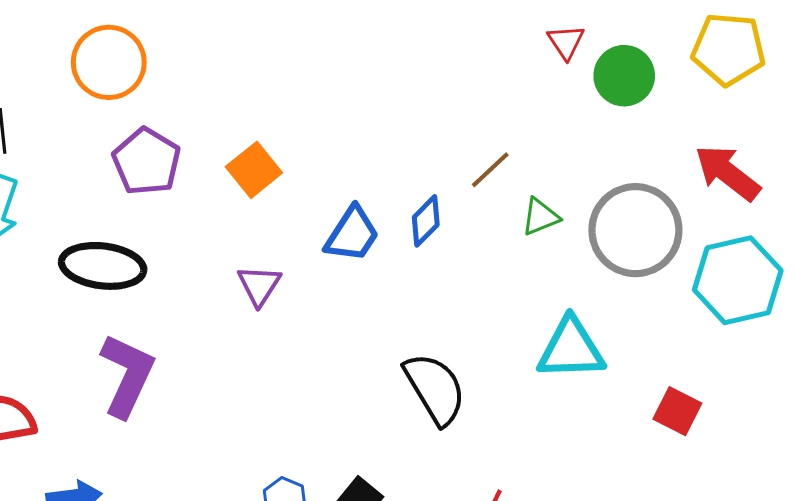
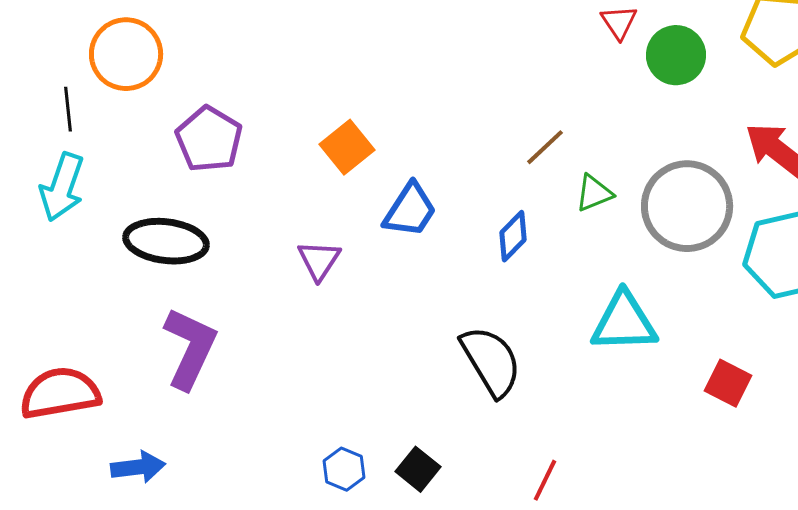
orange circle: (109, 62) -> (126, 54), moved
orange square: (254, 170) -> (347, 147), moved
blue diamond: (426, 221) -> (513, 236), moved

